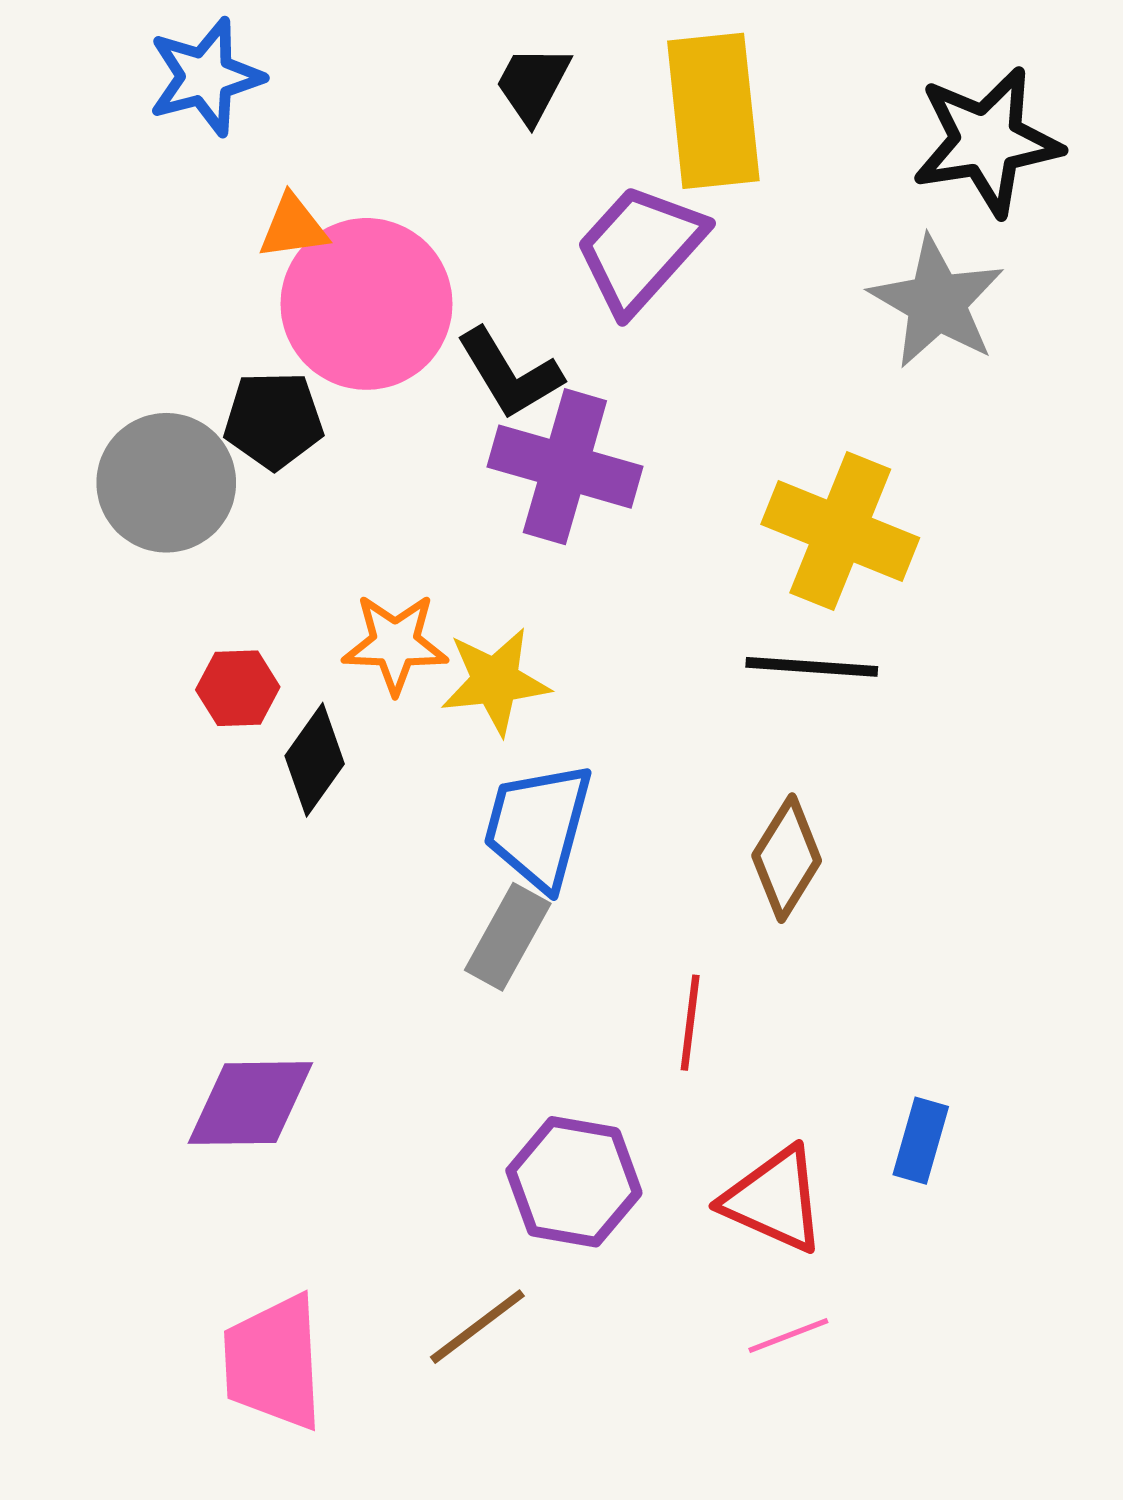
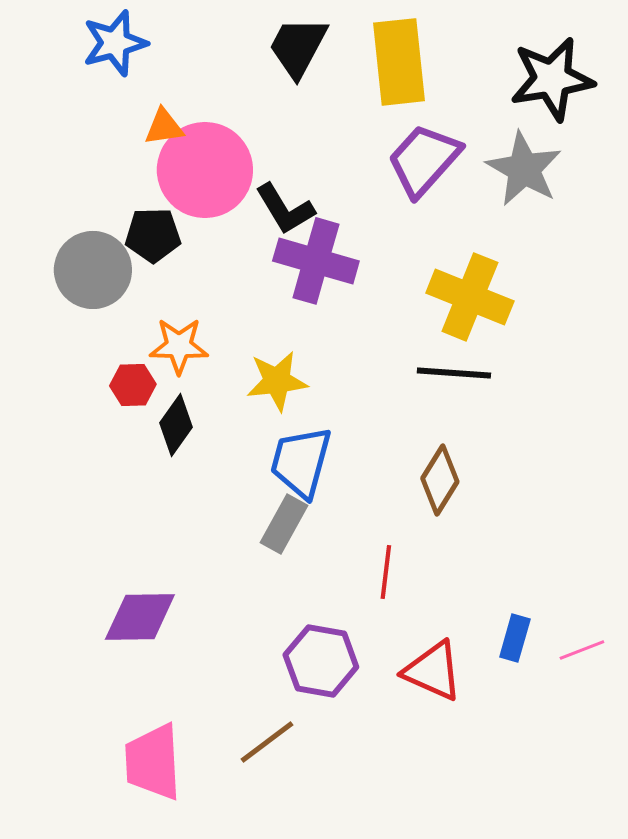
black trapezoid: (533, 84) -> (298, 47), size x1.4
purple trapezoid: (640, 249) -> (424, 160), moved
orange star: (395, 644) -> (179, 346), moved
pink line: (788, 1335) -> (582, 650), moved

